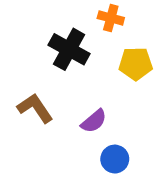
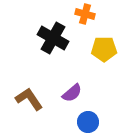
brown L-shape: (35, 108) -> (29, 99), moved

